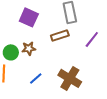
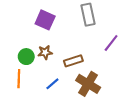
brown rectangle: (60, 35) -> (73, 61), moved

